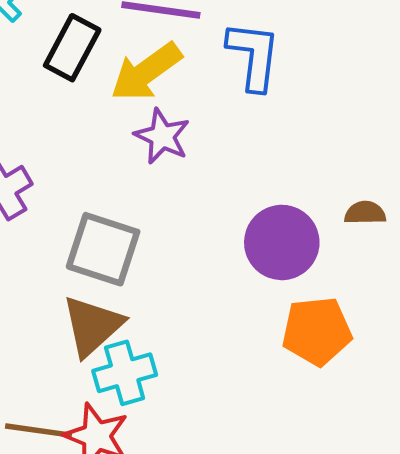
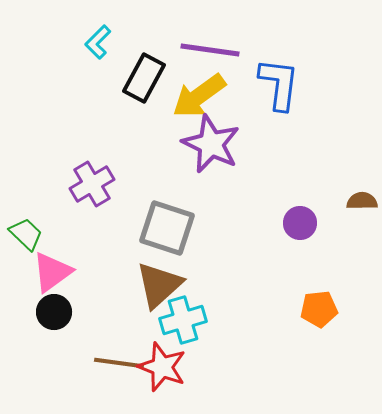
purple star: (162, 136) -> (211, 144), size x1.4
purple circle: (282, 242) -> (300, 223), size x0.6
orange pentagon: (317, 331) -> (319, 309), moved, size x0.7

